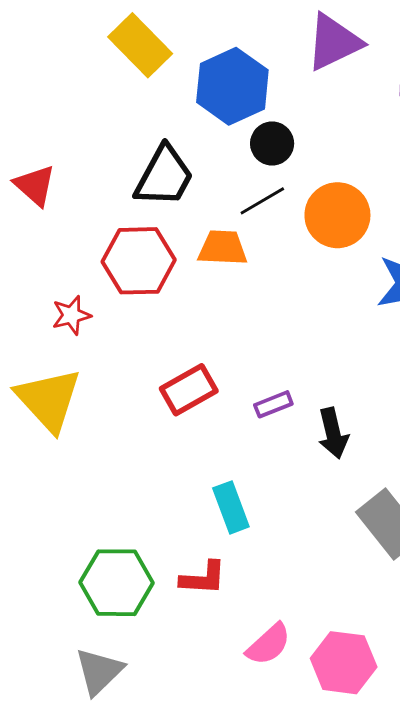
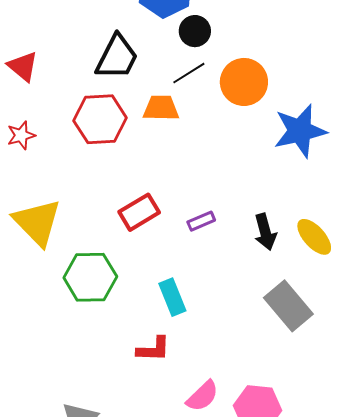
red star: (71, 315) -> (21, 135), moved
black arrow: (333, 433) -> (265, 232), moved
green hexagon: (116, 583) -> (90, 277), moved

